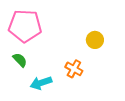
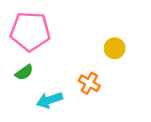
green semicircle: (20, 60) -> (24, 72), turned 98

